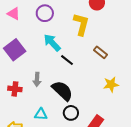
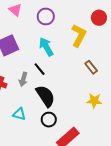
black line: (67, 60) -> (40, 69), moved

